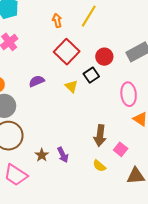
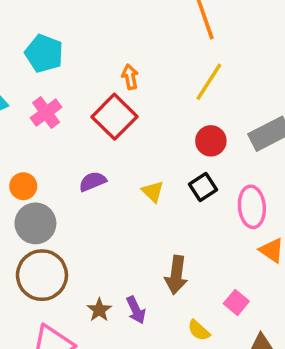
yellow line: (89, 16) -> (209, 82), moved
red square: (67, 52) -> (114, 117), moved
black square: (91, 75) -> (203, 187), moved
brown arrow: (100, 136) -> (176, 275), moved

